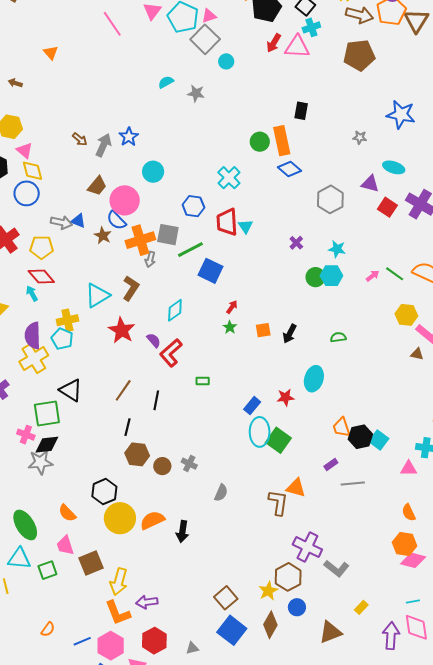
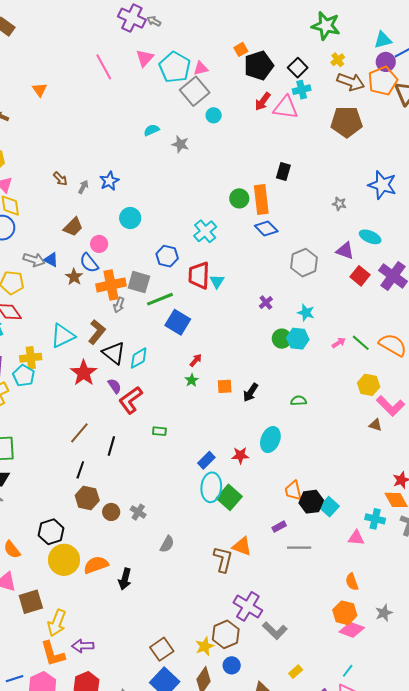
gray arrow: (103, 145) -> (83, 187), size x0.6
pink circle: (125, 200) -> (99, 244), size x0.6
black triangle: (71, 390) -> (114, 353), moved
cyan line: (413, 602) -> (348, 671), turned -48

